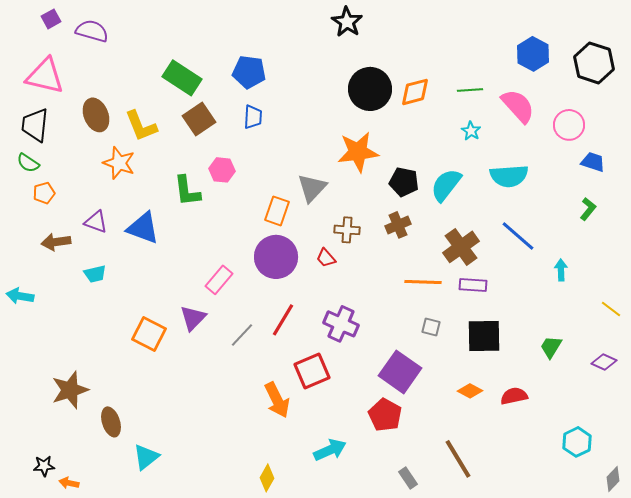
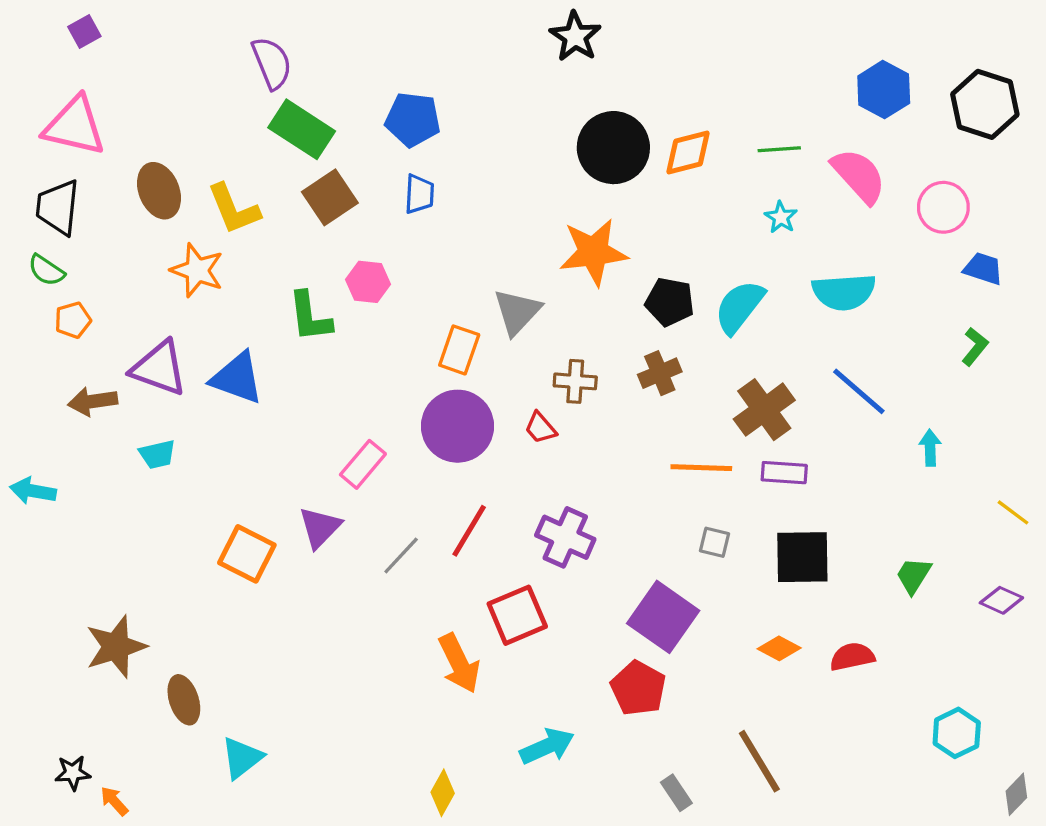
purple semicircle: (92, 31) -> (272, 63), moved, turned 52
purple triangle: (96, 222) -> (159, 368), size x1.5
orange arrow: (69, 483) -> (114, 801), turned 36

